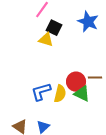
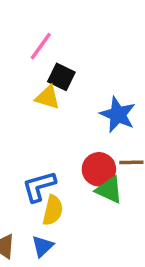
blue star: (88, 22) -> (118, 115), moved
yellow semicircle: (60, 94) -> (53, 210), moved

